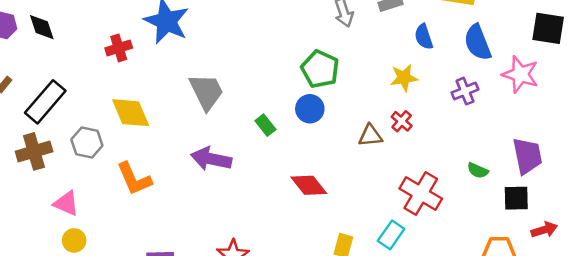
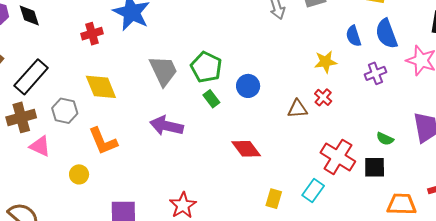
blue semicircle: (424, 37) -> (353, 36), moved
green pentagon: (320, 69) -> (206, 67), moved
black square: (516, 198) -> (375, 167), moved
pink triangle: (66, 203) -> (40, 146), moved
yellow circle: (74, 240) -> (79, 174), moved

